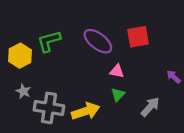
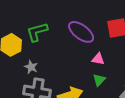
gray star: (23, 91) -> (31, 67), moved

